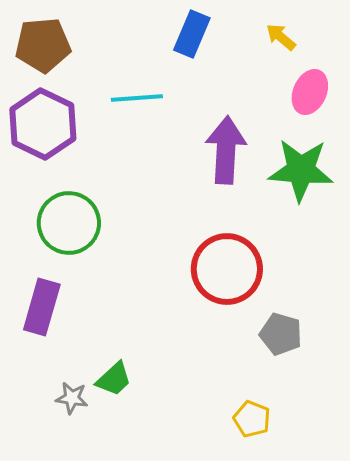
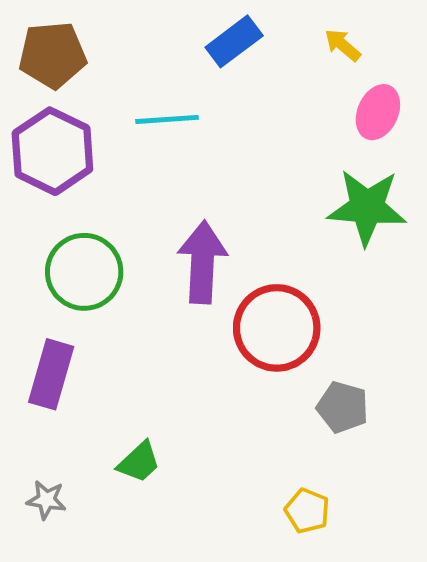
blue rectangle: (192, 34) -> (234, 41), turned 30
purple arrow: (226, 150) -> (202, 262), moved
gray star: (72, 398) -> (46, 500), moved

